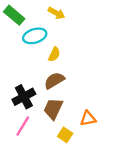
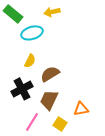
yellow arrow: (56, 13) -> (52, 12), turned 140
yellow semicircle: (54, 54) -> (30, 61), moved
pink line: (23, 126) -> (32, 122), moved

